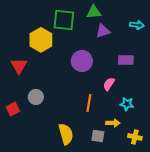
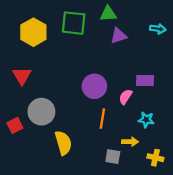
yellow hexagon: (41, 40) -> (33, 32), moved
purple rectangle: (126, 60) -> (145, 81), moved
purple circle: (82, 61) -> (94, 86), moved
gray circle: (36, 97) -> (41, 112), size x1.5
yellow semicircle: (66, 134) -> (63, 143), moved

